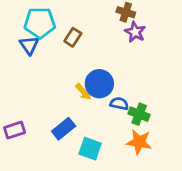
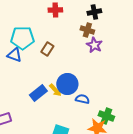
blue triangle: (29, 45) -> (14, 55), turned -35
green cross: (139, 114) -> (106, 116), moved
blue rectangle: (64, 129) -> (38, 93), moved

